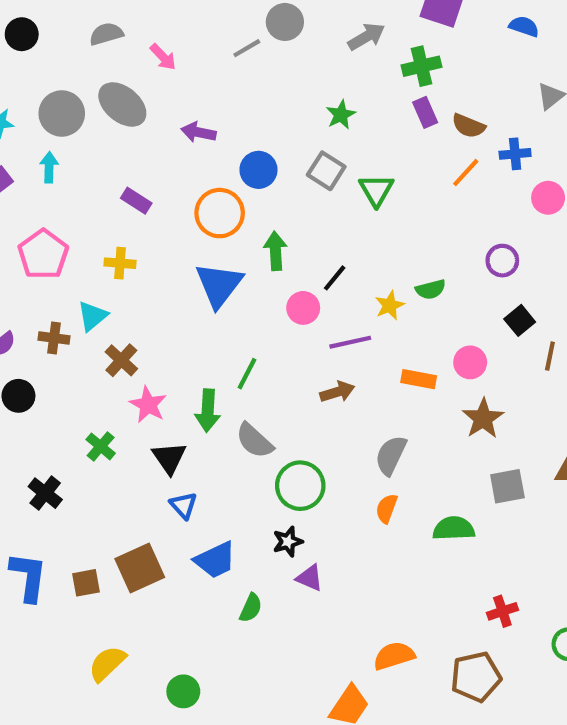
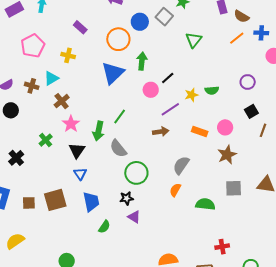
gray square: (326, 171) -> (164, 17), moved
purple line: (350, 342) -> (170, 109), turned -30
blue trapezoid: (215, 560) -> (91, 202), turned -85
yellow semicircle: (107, 664) -> (15, 241), moved

